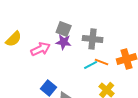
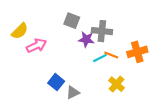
purple star: (64, 42) -> (86, 39), moved
pink arrow: (41, 49) -> (36, 46), moved

